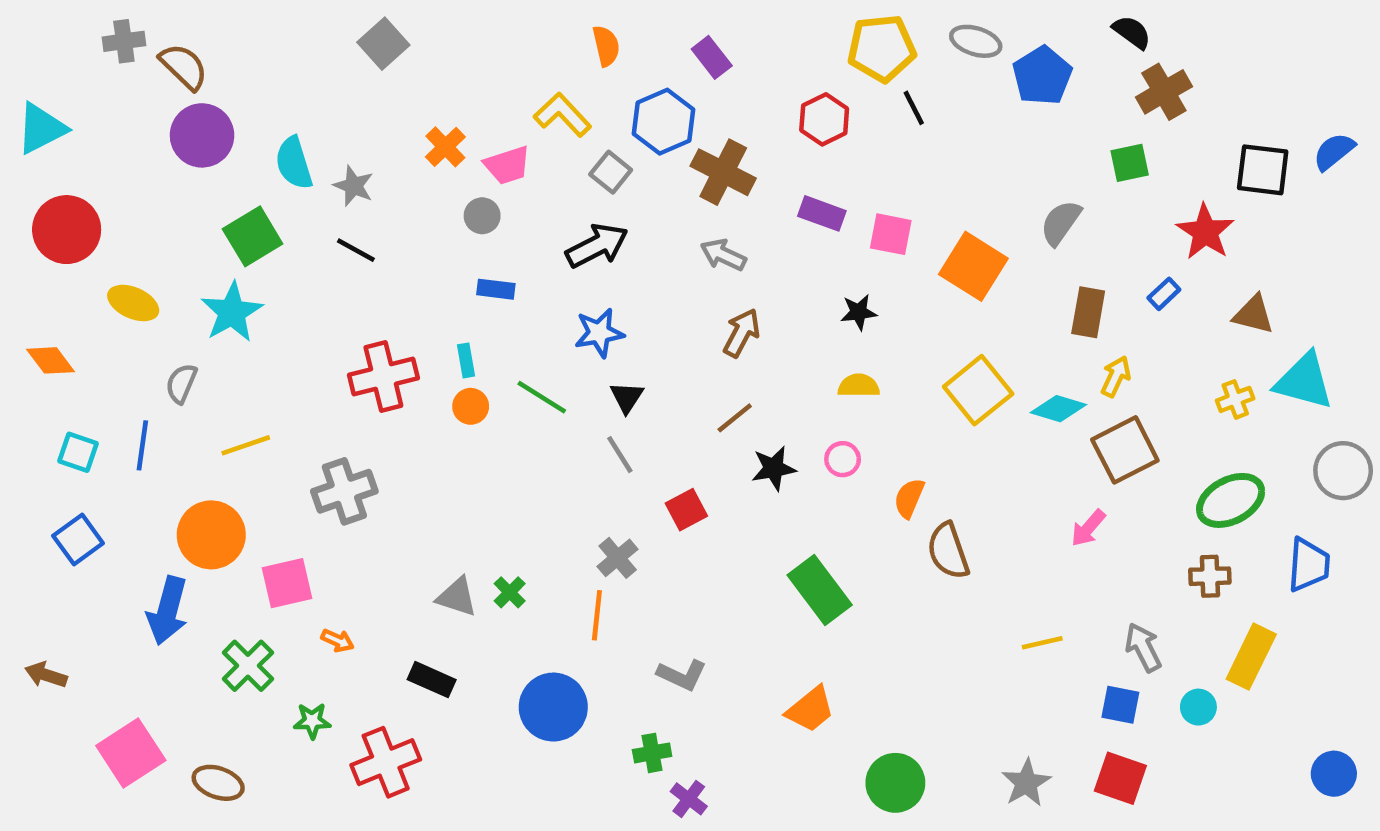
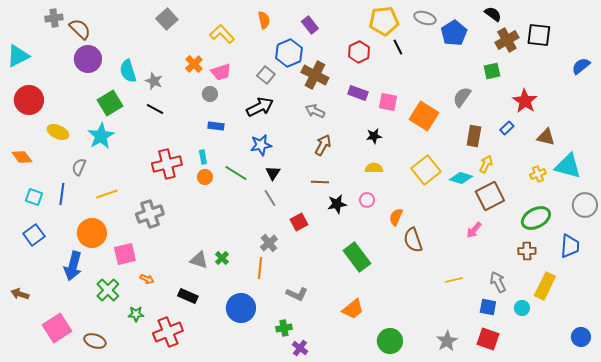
yellow L-shape: (562, 115) -> (222, 34), moved
black square: (1263, 170) -> (539, 35), moved
brown line: (735, 418) -> (320, 182), turned 42

